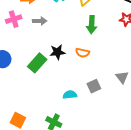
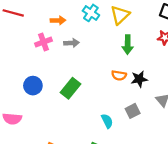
black star: (57, 52) -> (139, 79), moved
cyan semicircle: (70, 95) -> (107, 121), turned 72

